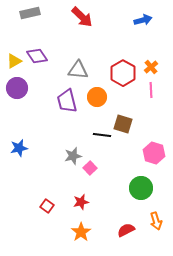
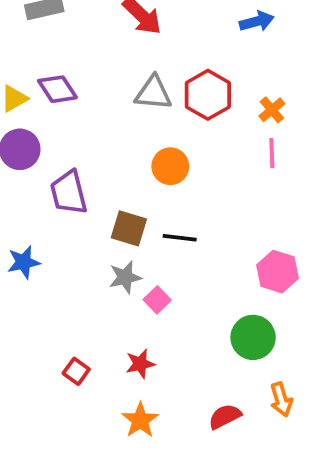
gray triangle: (78, 70) -> (153, 93), moved
red hexagon: (123, 73) -> (208, 95), moved
purple trapezoid: (67, 101) -> (69, 193), moved
brown square: (123, 124) -> (129, 228), moved

